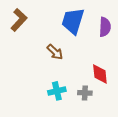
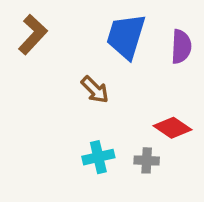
red diamond: (100, 74) -> (173, 128), turned -50

